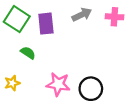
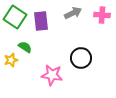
yellow star: (12, 83) -> (11, 60), moved
black circle: (91, 89) -> (81, 58), moved

